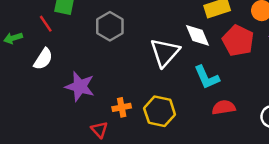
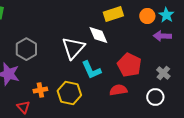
gray hexagon: (110, 26) -> (26, 49), moved
red pentagon: (238, 41) -> (129, 65), moved
cyan L-shape: (207, 77) -> (91, 70), moved

